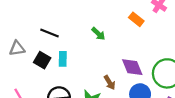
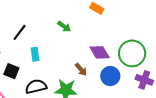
black line: (50, 33) -> (20, 32), turned -66
black square: (42, 60) -> (11, 71), moved

